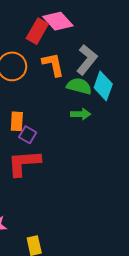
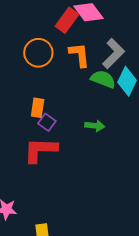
green arrow: (81, 114) -> (95, 126), moved

